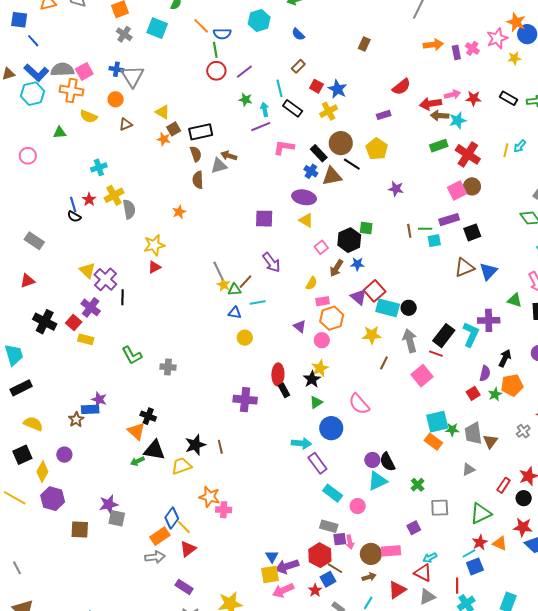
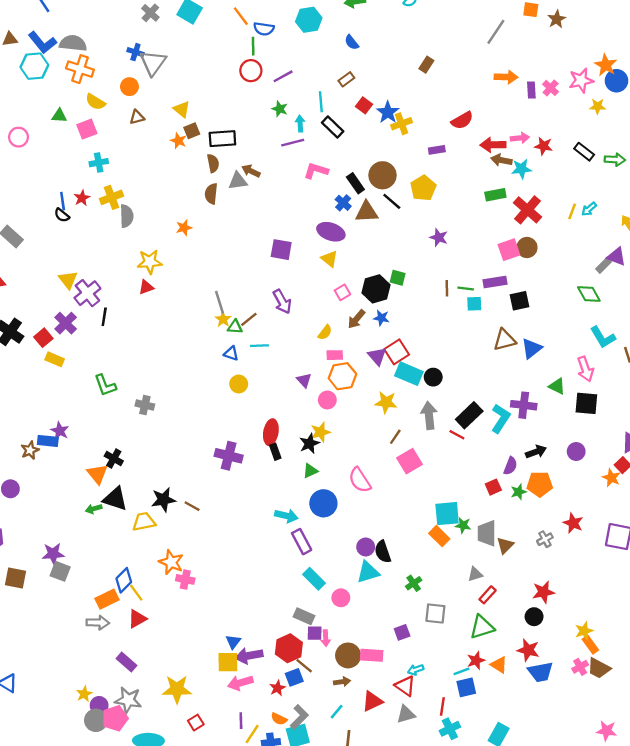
pink square: (84, 71) -> (87, 129), moved
yellow cross: (329, 111) -> (402, 124), moved
black arrow: (505, 358) -> (536, 452), turned 36
pink square: (422, 376) -> (410, 461), moved
brown line: (220, 447) -> (192, 506), turned -56
red rectangle: (504, 485) -> (488, 595), moved

